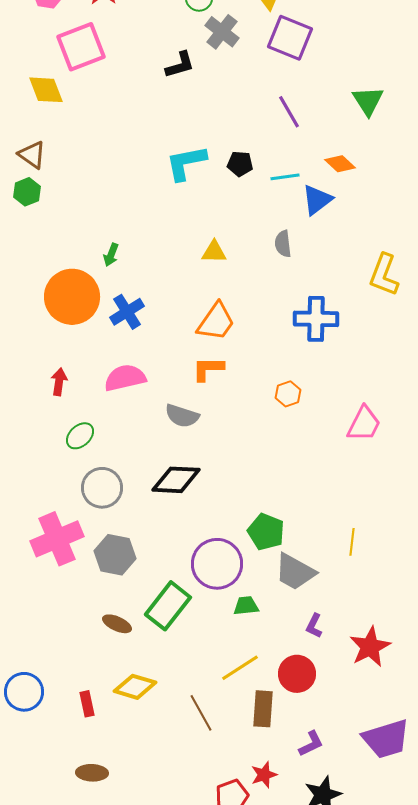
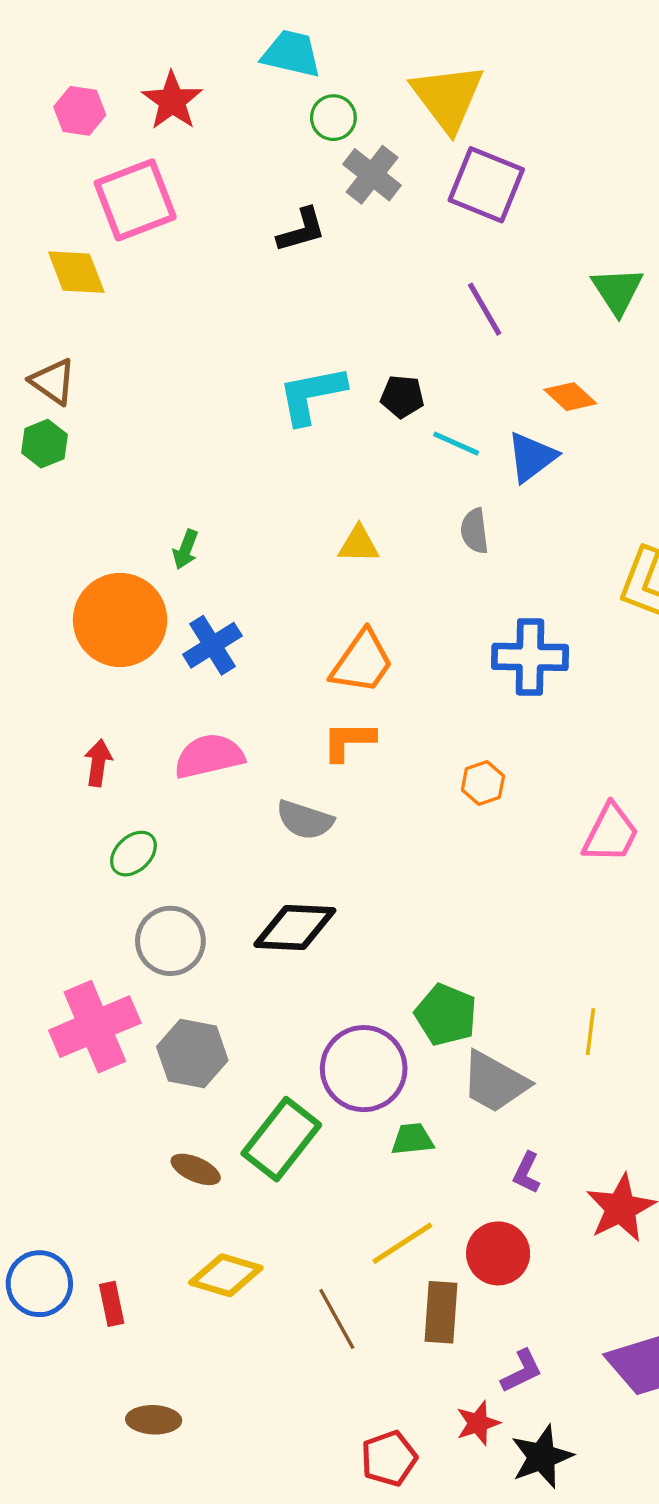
cyan line: (285, 177) -> (456, 444), moved, turned 32
red rectangle: (87, 704) -> (112, 1304), moved
red star: (264, 775) -> (478, 1423), moved

